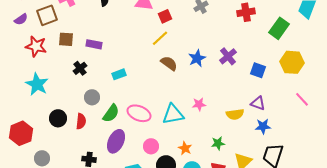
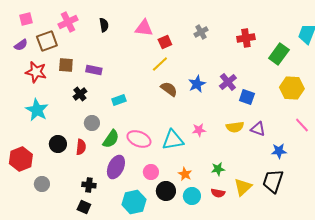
blue square: (258, 70) -> (247, 97), moved
yellow semicircle: (235, 114) -> (235, 127), moved
blue star: (263, 126) -> (279, 151), moved

